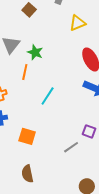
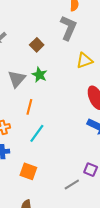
green star: (35, 52) -> (39, 75), moved
cyan line: (48, 96) -> (37, 133), moved

